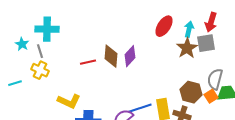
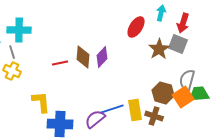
cyan arrow: (189, 29) -> (161, 13), moved
gray square: (206, 43) -> (178, 44), turned 30
orange square: (211, 96) -> (183, 97), size x1.5
yellow L-shape: (69, 101) -> (41, 102), turned -120

